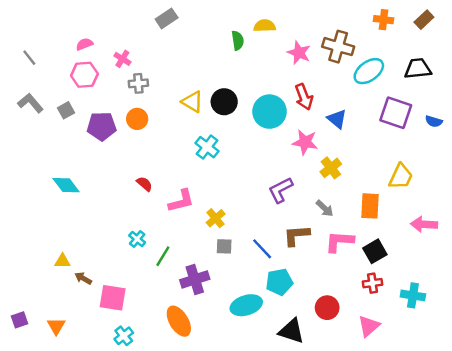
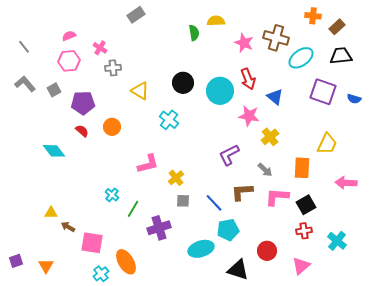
brown rectangle: (424, 20) -> (337, 27), moved
yellow triangle: (192, 102) -> (140, 91), moved
orange circle: (137, 119) -> (112, 127), moved
red semicircle: (144, 184) -> (82, 131), moved
cyan cross: (413, 295) -> (337, 241), turned 30
orange ellipse: (179, 321) -> (126, 262), moved

